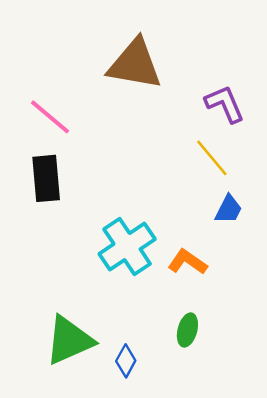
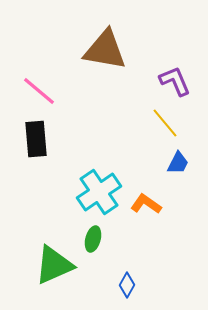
green ellipse: (187, 330) -> (93, 239), moved
blue diamond: (126, 361) -> (127, 285), moved

